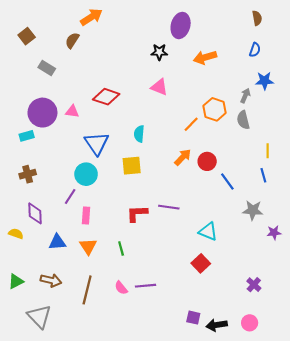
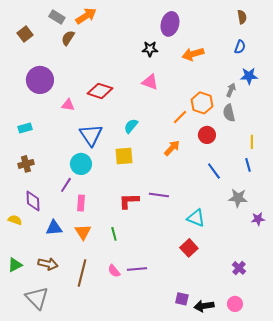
gray rectangle: (47, 68) -> (57, 17), moved
purple circle: (42, 113) -> (40, 80), moved
cyan semicircle: (139, 134) -> (131, 126), turned 35
red circle: (207, 161) -> (207, 135), moved

